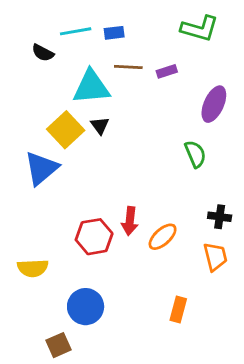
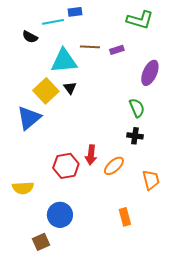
blue rectangle: (114, 33) -> (75, 12), moved
black cross: (220, 217) -> (135, 136), moved
orange rectangle: (178, 309) -> (125, 217), turned -30

